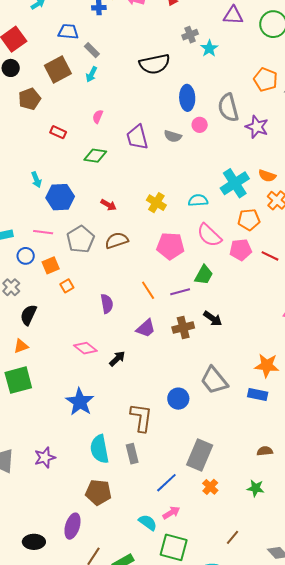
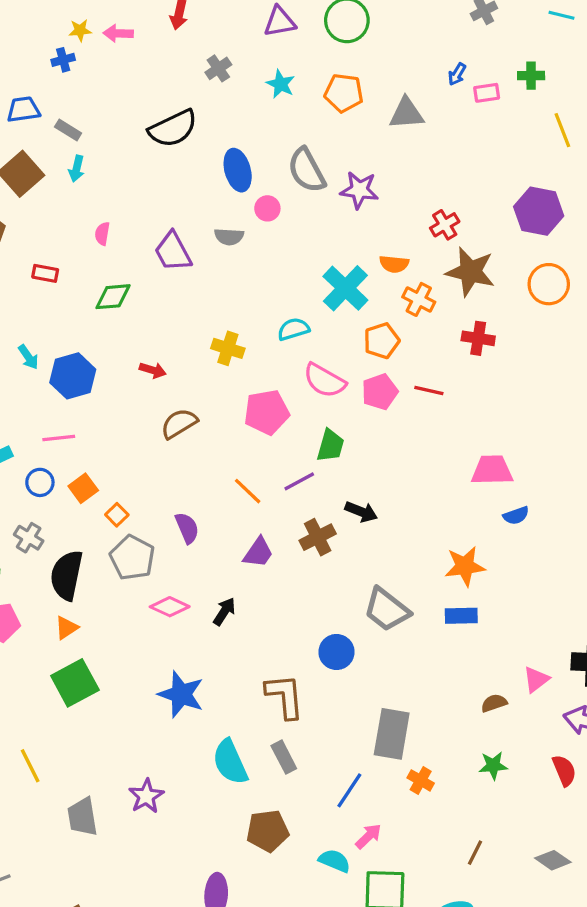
cyan star: (209, 48) -> (281, 84), moved
orange pentagon: (266, 80) -> (344, 93), moved
gray pentagon: (80, 239) -> (132, 558), moved
black semicircle: (28, 315) -> (67, 575), size x1.4
brown pentagon: (98, 492) -> (268, 831), moved

